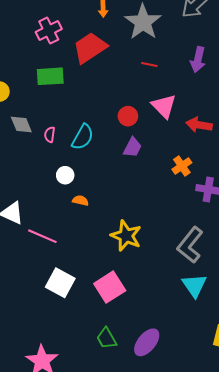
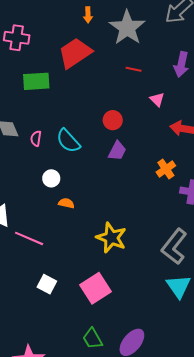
pink cross: (49, 30) -> (17, 38), moved, turned 35
pink triangle: (164, 106) -> (157, 99), moved, size x0.6
cyan semicircle: (83, 137) -> (68, 141), turned 108
white square: (60, 283) -> (47, 284), size x0.7

